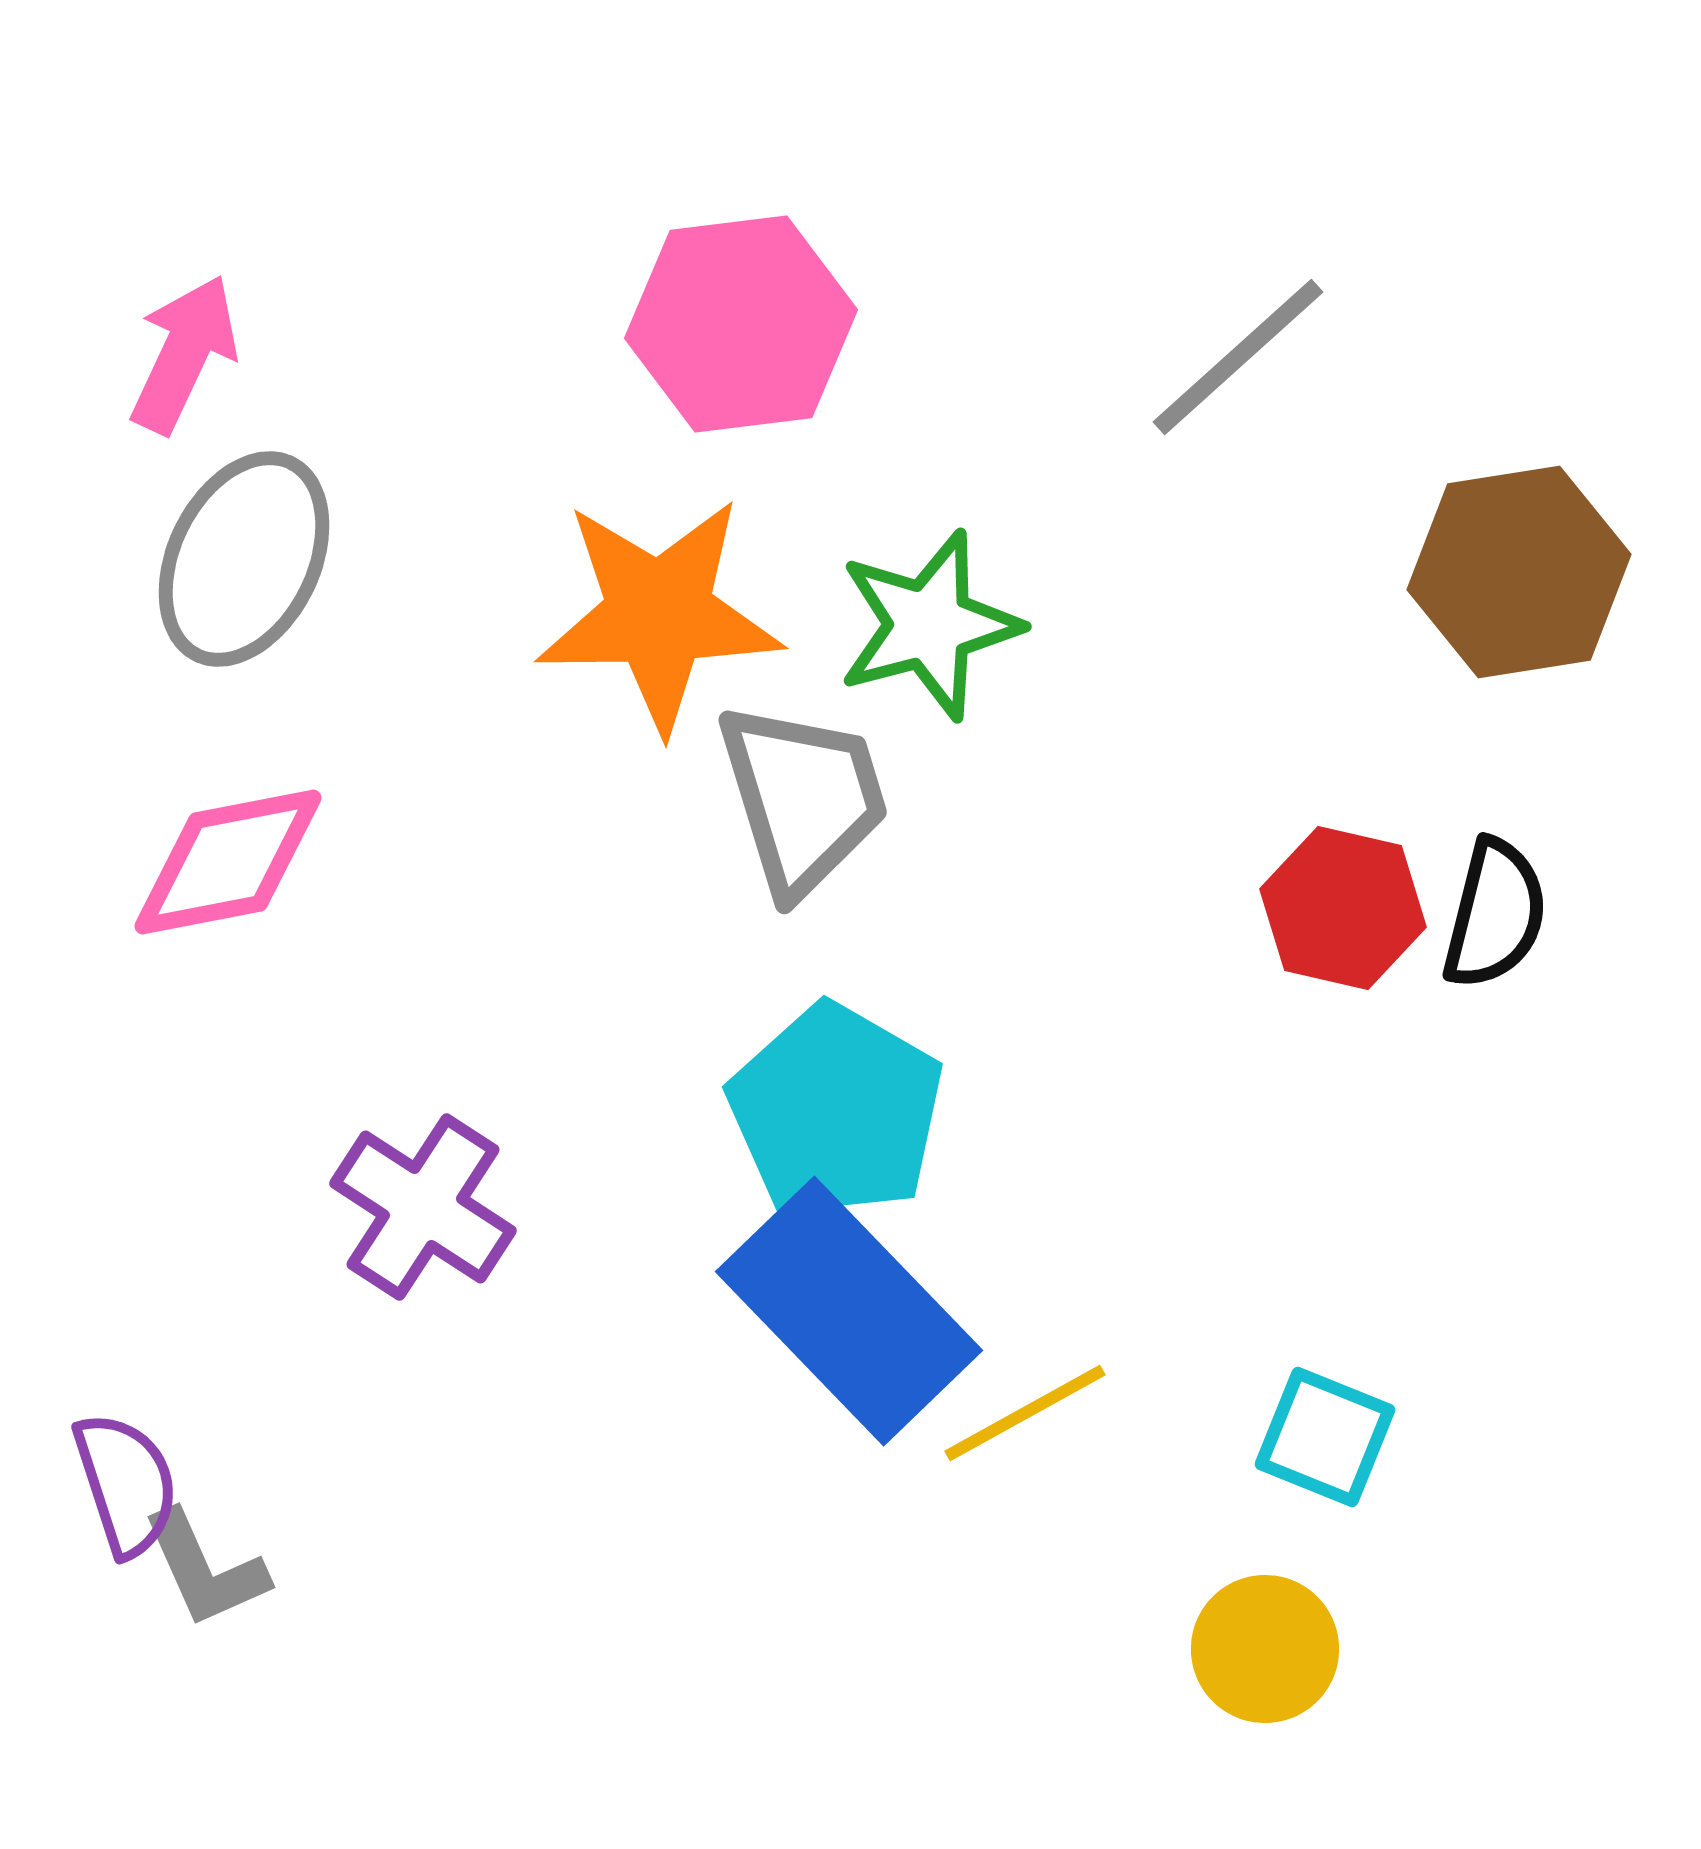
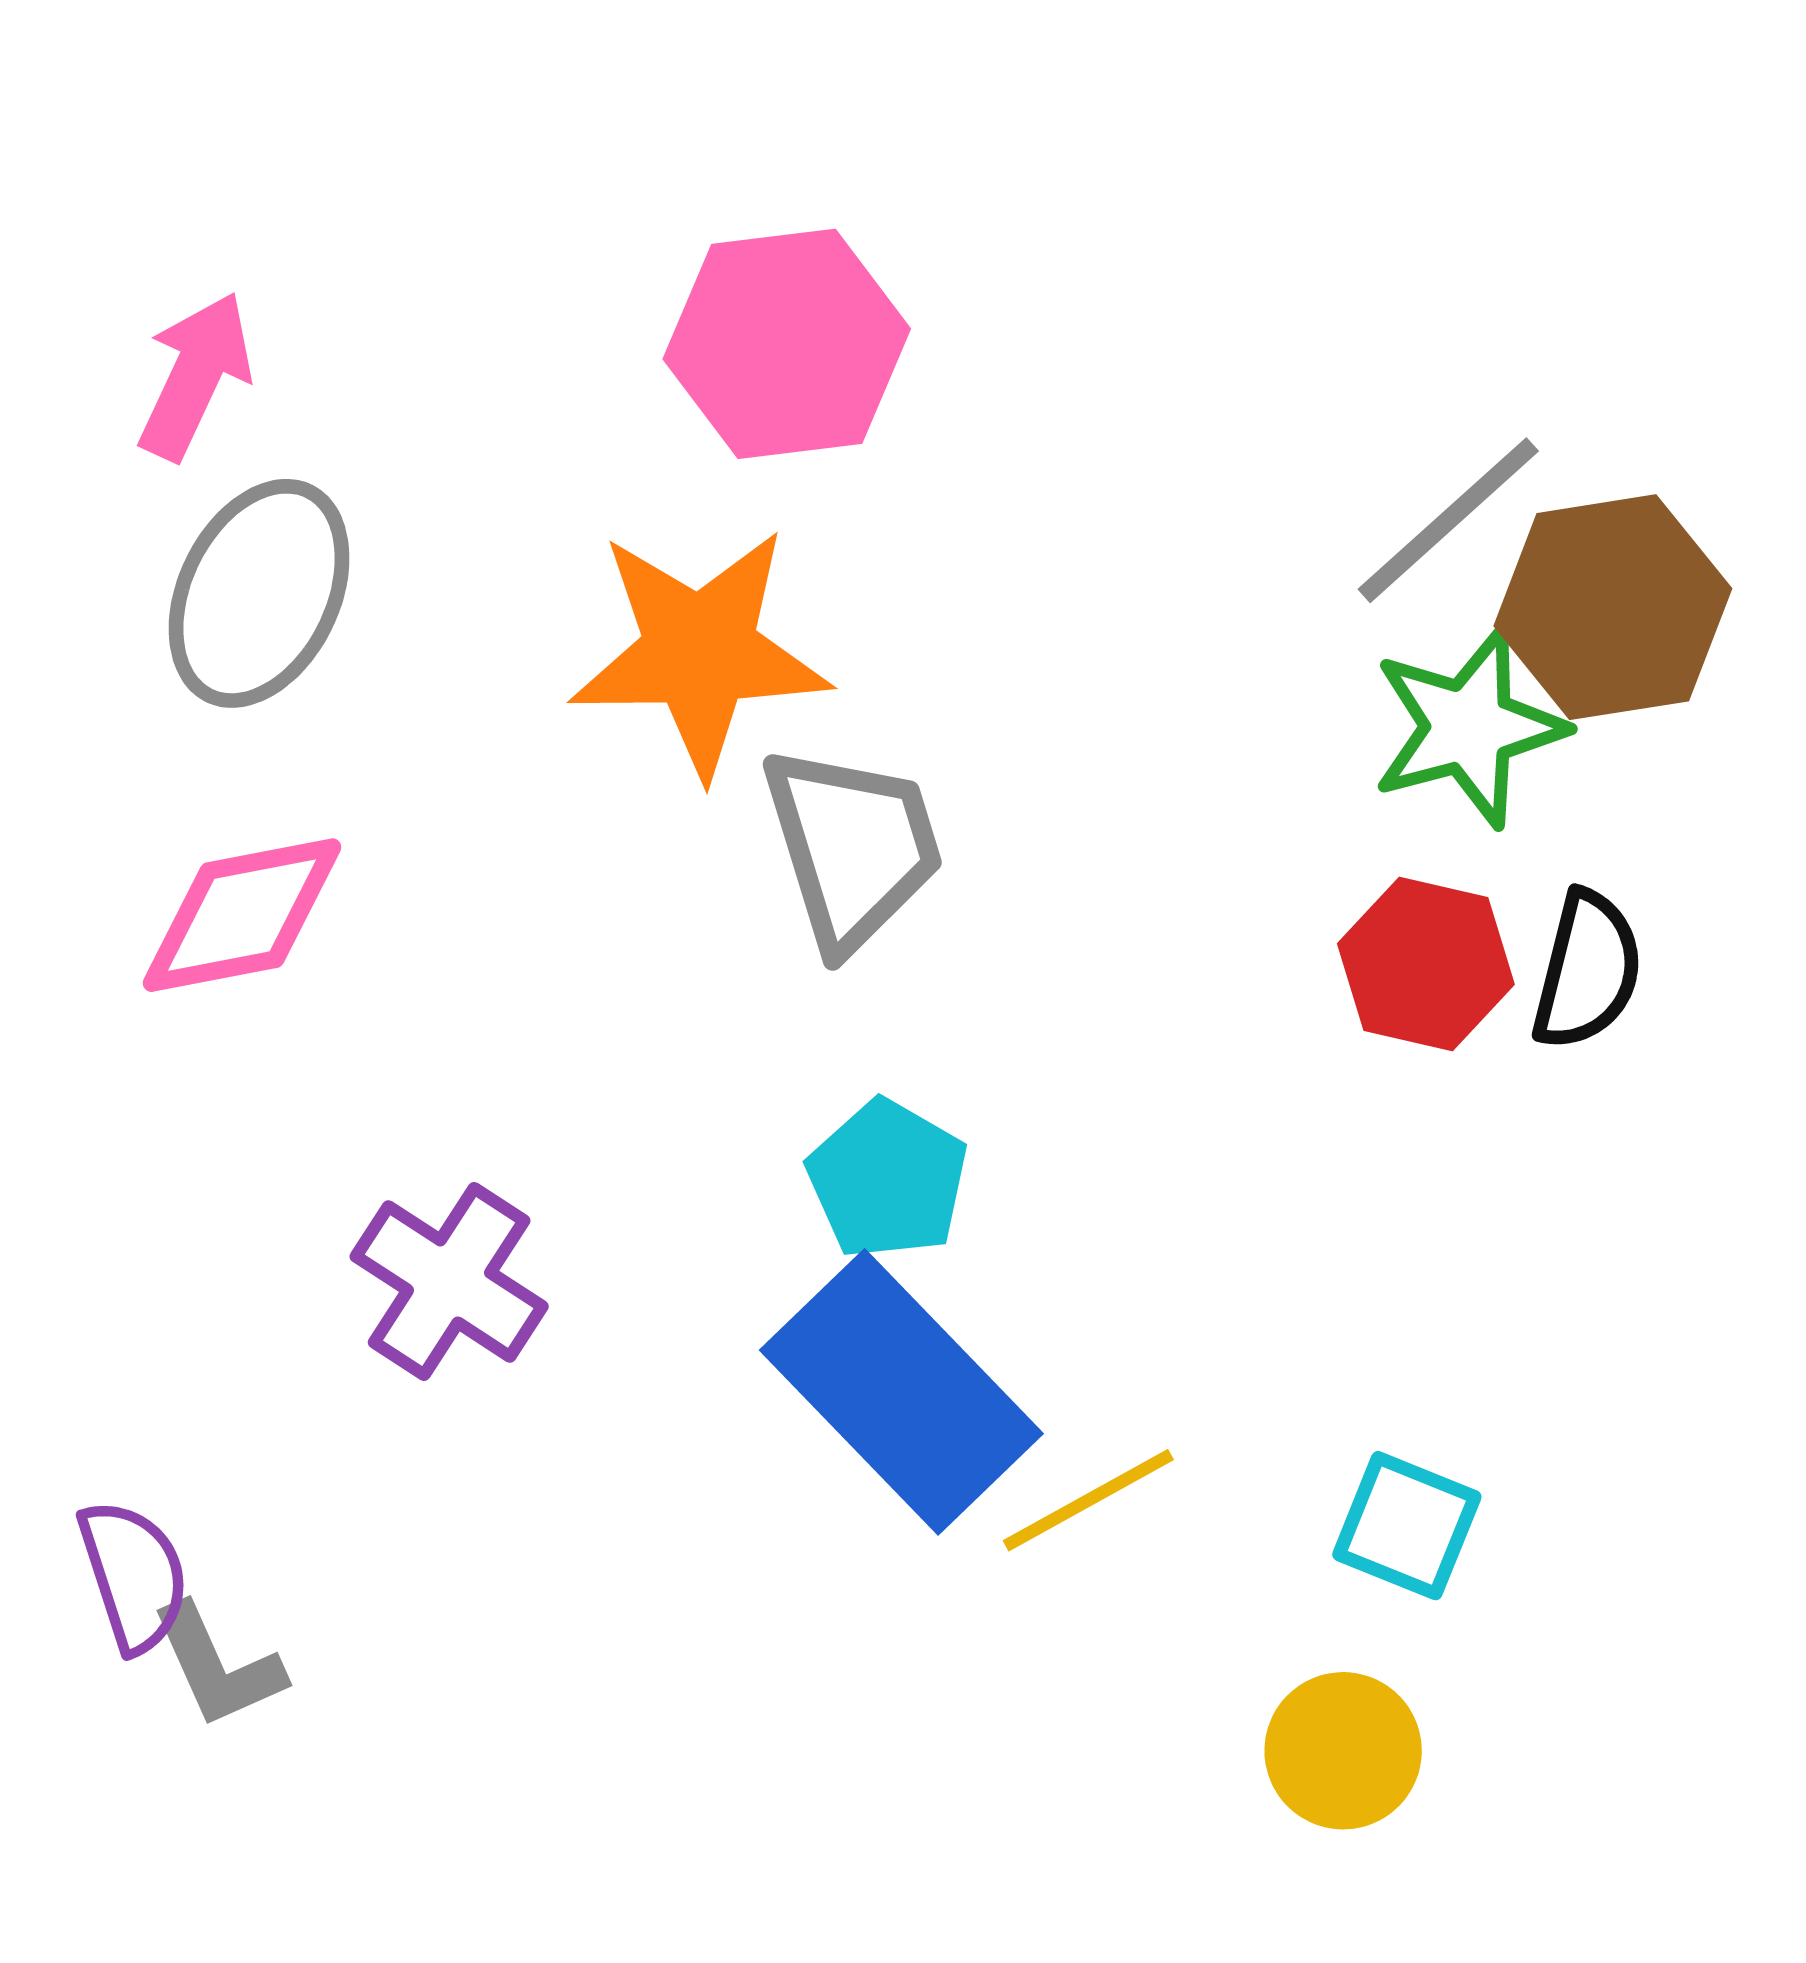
gray line: (1238, 357) -> (1448, 520), moved
green star: (929, 625) -> (1468, 727), moved
cyan pentagon: (836, 1111) -> (888, 1180), size x0.7

